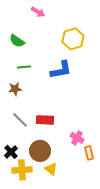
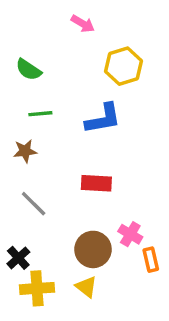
pink arrow: (38, 12) -> (83, 24), moved
red rectangle: (45, 120) -> (96, 183), moved
brown circle: (40, 151) -> (93, 249), moved

